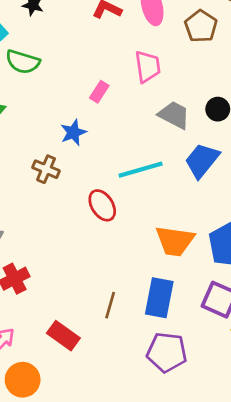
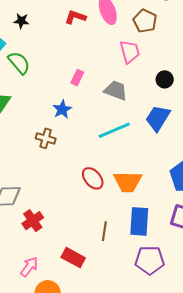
green semicircle: (23, 62) -> (19, 63), turned -140
pink trapezoid: (148, 67) -> (130, 52), moved
gray trapezoid: (174, 115) -> (116, 90), moved
red ellipse: (102, 205) -> (93, 178), moved
orange trapezoid: (175, 241) -> (128, 182), moved

